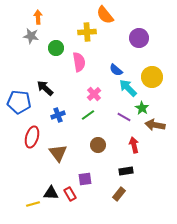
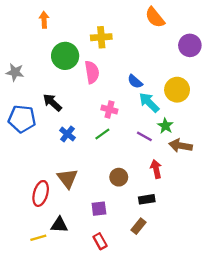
orange semicircle: (105, 15) -> (155, 17), moved
gray star: (31, 36) -> (15, 72), moved
purple circle: (139, 38) -> (190, 45), moved
green circle: (56, 48) -> (65, 56), size x1.5
pink cross: (94, 94) -> (109, 110), turned -32
blue cross: (58, 115) -> (67, 134), turned -32
red ellipse: (32, 137) -> (41, 193), moved
brown circle: (98, 145) -> (119, 177), moved
red rectangle: (70, 194) -> (100, 241), moved

